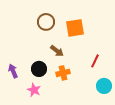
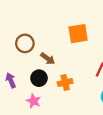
brown circle: (46, 22) -> (25, 43), moved
brown arrow: (57, 51) -> (48, 59), moved

